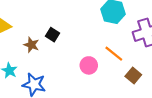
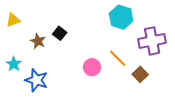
brown square: (133, 76) -> (140, 74), moved

